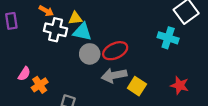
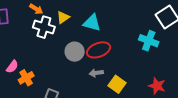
yellow triangle: (75, 18) -> (63, 17), turned -32
cyan triangle: (82, 32) -> (92, 23), moved
gray arrow: (114, 75) -> (96, 73), size x0.6

